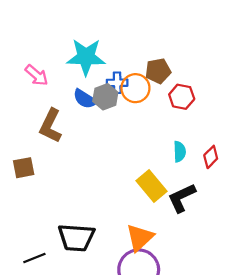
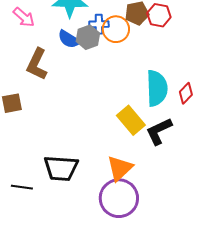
red hexagon: (182, 97) -> (159, 15), moved
cyan semicircle: (180, 152) -> (157, 88), size x1.8
black line: (34, 258) -> (22, 187), turned 30

